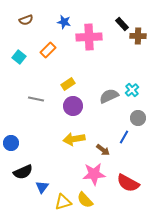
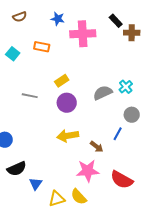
orange rectangle: (48, 50) -> (42, 47), turned 56

